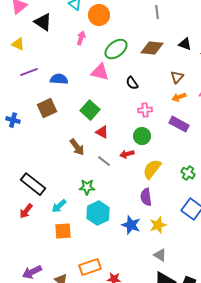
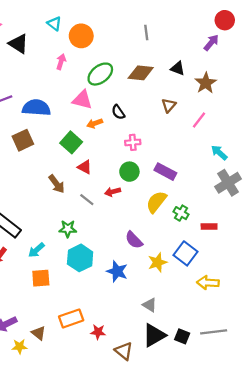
blue semicircle: (59, 79) -> (36, 108), size x1.4
orange arrow: (179, 97) -> (95, 123), moved
purple rectangle: (179, 124) -> (165, 172), moved
yellow semicircle: (152, 169) -> (156, 202), moved
purple semicircle: (146, 197) -> (134, 240), turned -36
yellow star: (158, 225) -> (157, 262), moved

